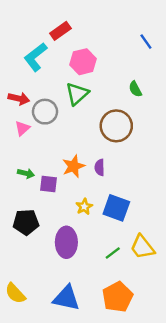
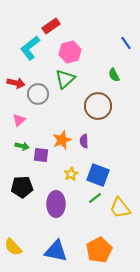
blue line: (146, 42) -> (126, 43), moved
pink triangle: (22, 128) -> (19, 120), moved
green line: (113, 253) -> (95, 198), moved

